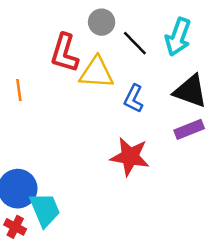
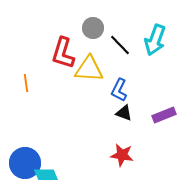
black triangle: (190, 91) -> (124, 113), moved, size x0.6
red star: (130, 157) -> (122, 155), moved, size x0.7

